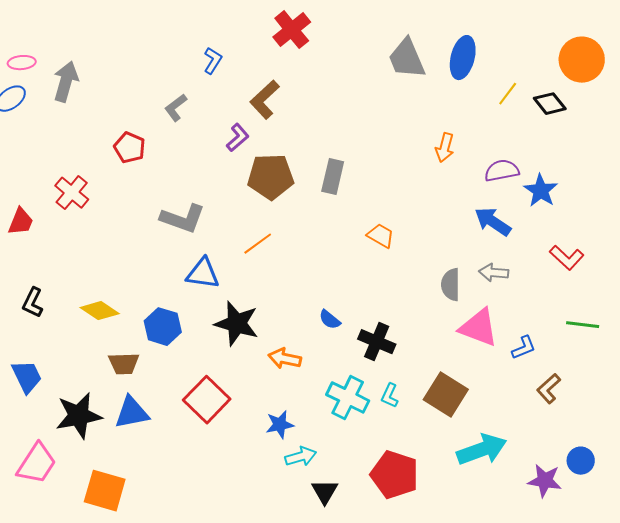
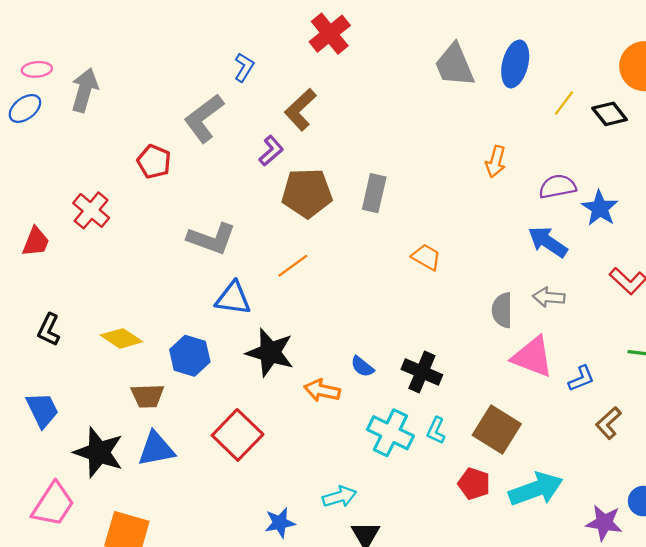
gray L-shape: (176, 108) -> (204, 118), size x1.6
blue semicircle: (330, 320) -> (362, 367), moved
black star: (79, 416) -> (99, 452), turned 30
blue star: (280, 425) -> (280, 523), moved
red pentagon: (395, 475) -> (474, 484), moved, size x0.6

